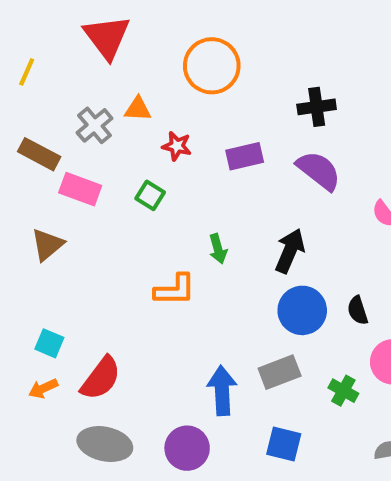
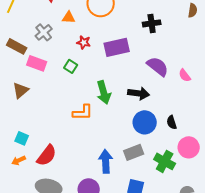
orange triangle: (138, 109) -> (69, 17), moved
purple rectangle: (245, 156) -> (117, 47), size x1.4
purple semicircle: (319, 171) -> (158, 66), moved
green arrow: (218, 249) -> (104, 92), size x1.6
black arrow: (290, 251) -> (139, 93), turned 75
green cross: (343, 391) -> (165, 161), size x1.5

